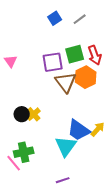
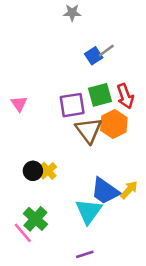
blue square: (55, 18) -> (94, 56), moved
green cross: (24, 152) -> (35, 219), turned -36

